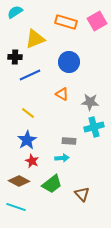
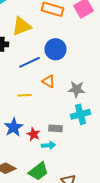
blue line: (30, 75) -> (30, 62), moved
yellow line: (28, 113) -> (24, 95), moved, turned -40
red star: (32, 161) -> (34, 134), moved

